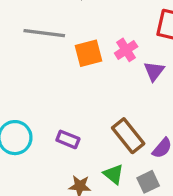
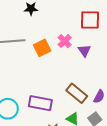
purple rectangle: (68, 139) -> (40, 103), size x1.6

